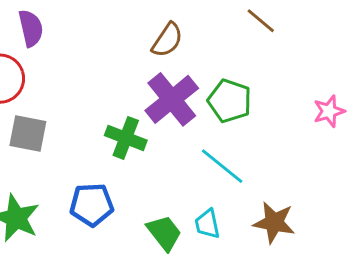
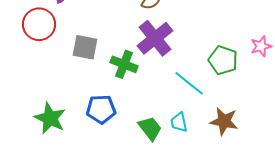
green pentagon: (230, 101) -> (223, 60), moved
gray square: (28, 133) -> (85, 47), moved

